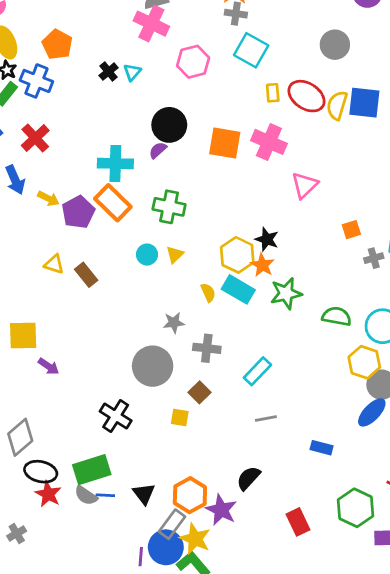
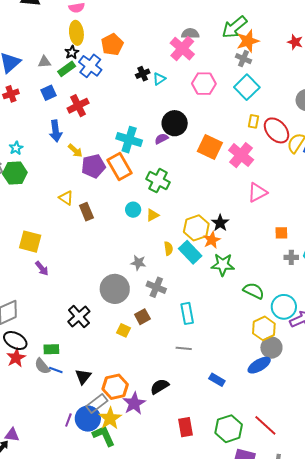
cyan rectangle: (257, 371) -> (187, 313), turned -70
green rectangle: (92, 470) -> (51, 349), size x0.6

